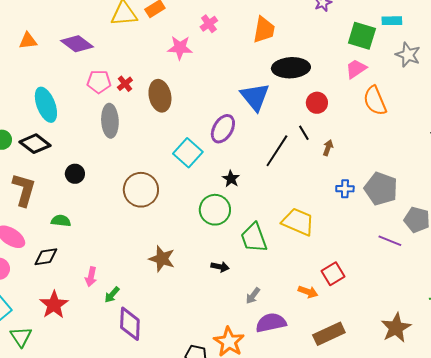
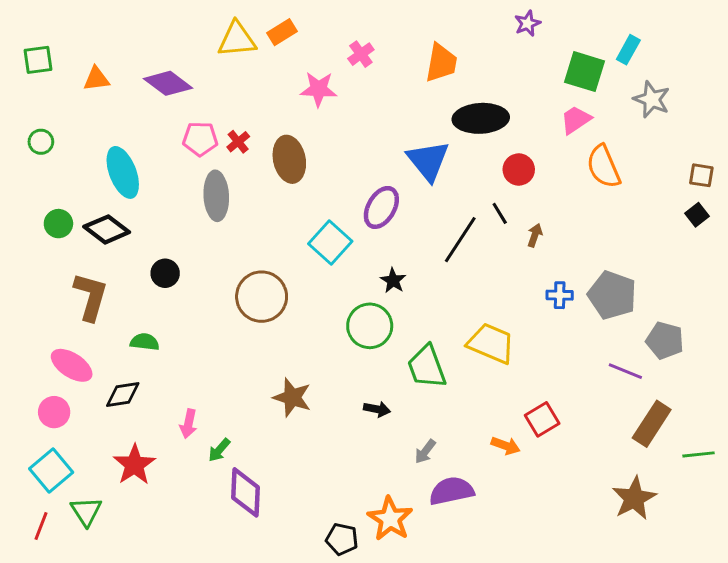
cyan rectangle: (392, 21) -> (628, 50), turned -60
brown rectangle: (329, 334) -> (652, 424), moved, turned -32

